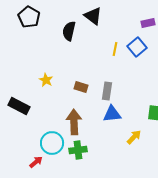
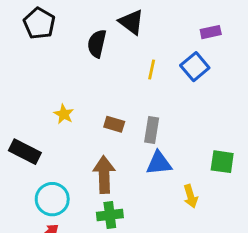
yellow line: (115, 49) -> (152, 69), moved
yellow arrow: (134, 137) -> (191, 196), turned 119
cyan circle: (52, 143) -> (52, 199), moved

